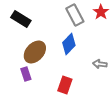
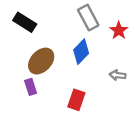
red star: (101, 12) -> (119, 30), moved

